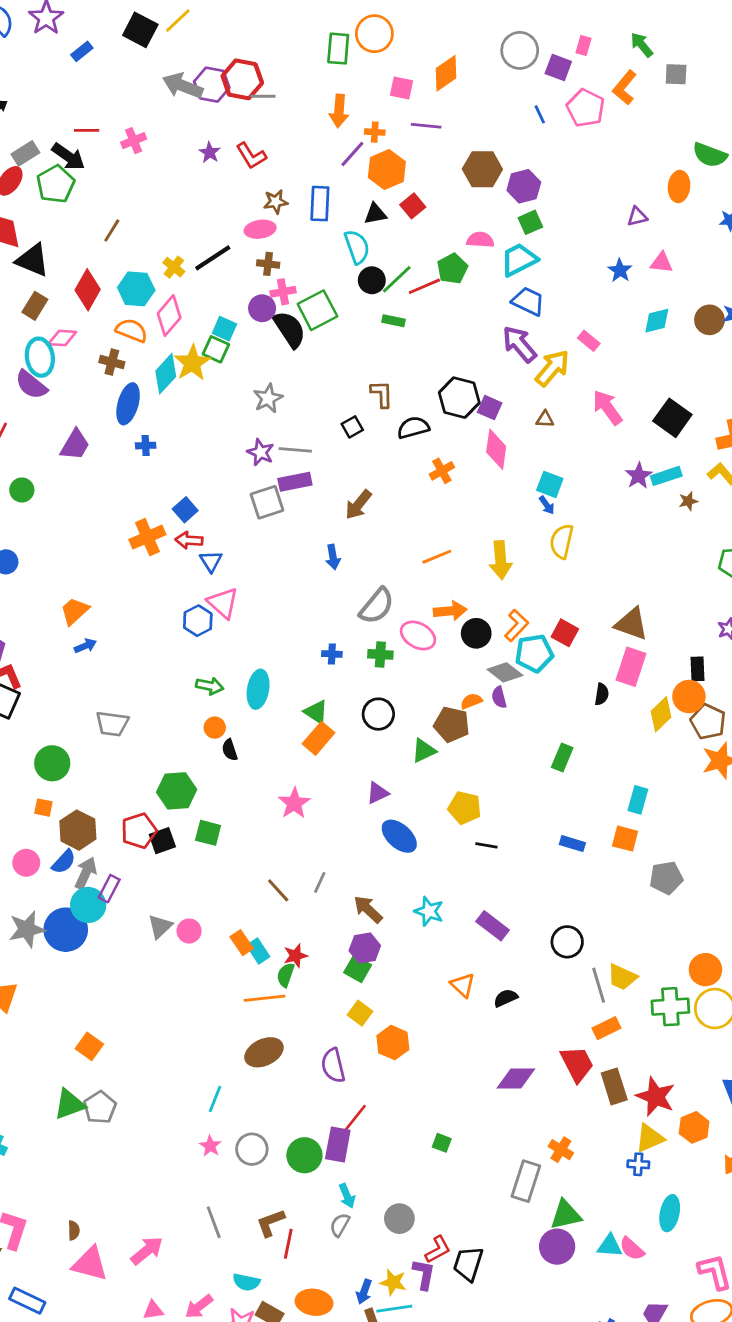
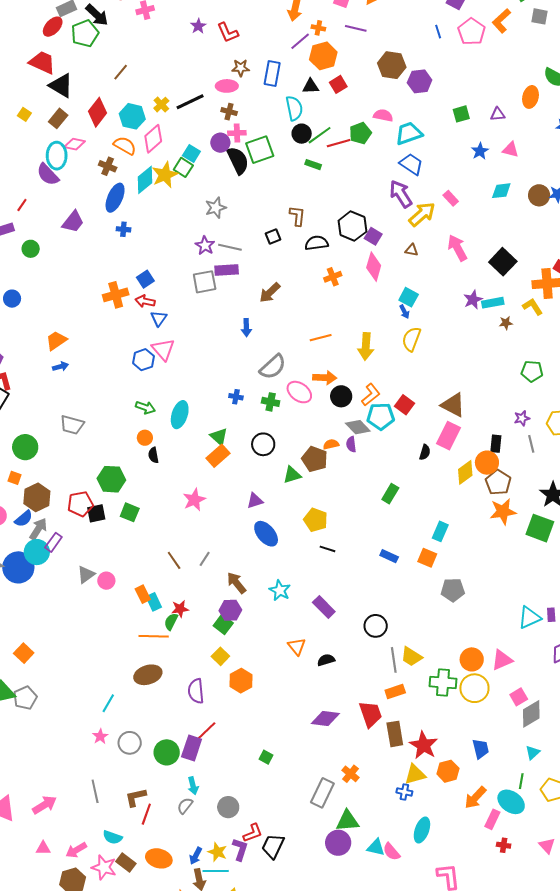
green square: (530, 222) -> (461, 114), moved

